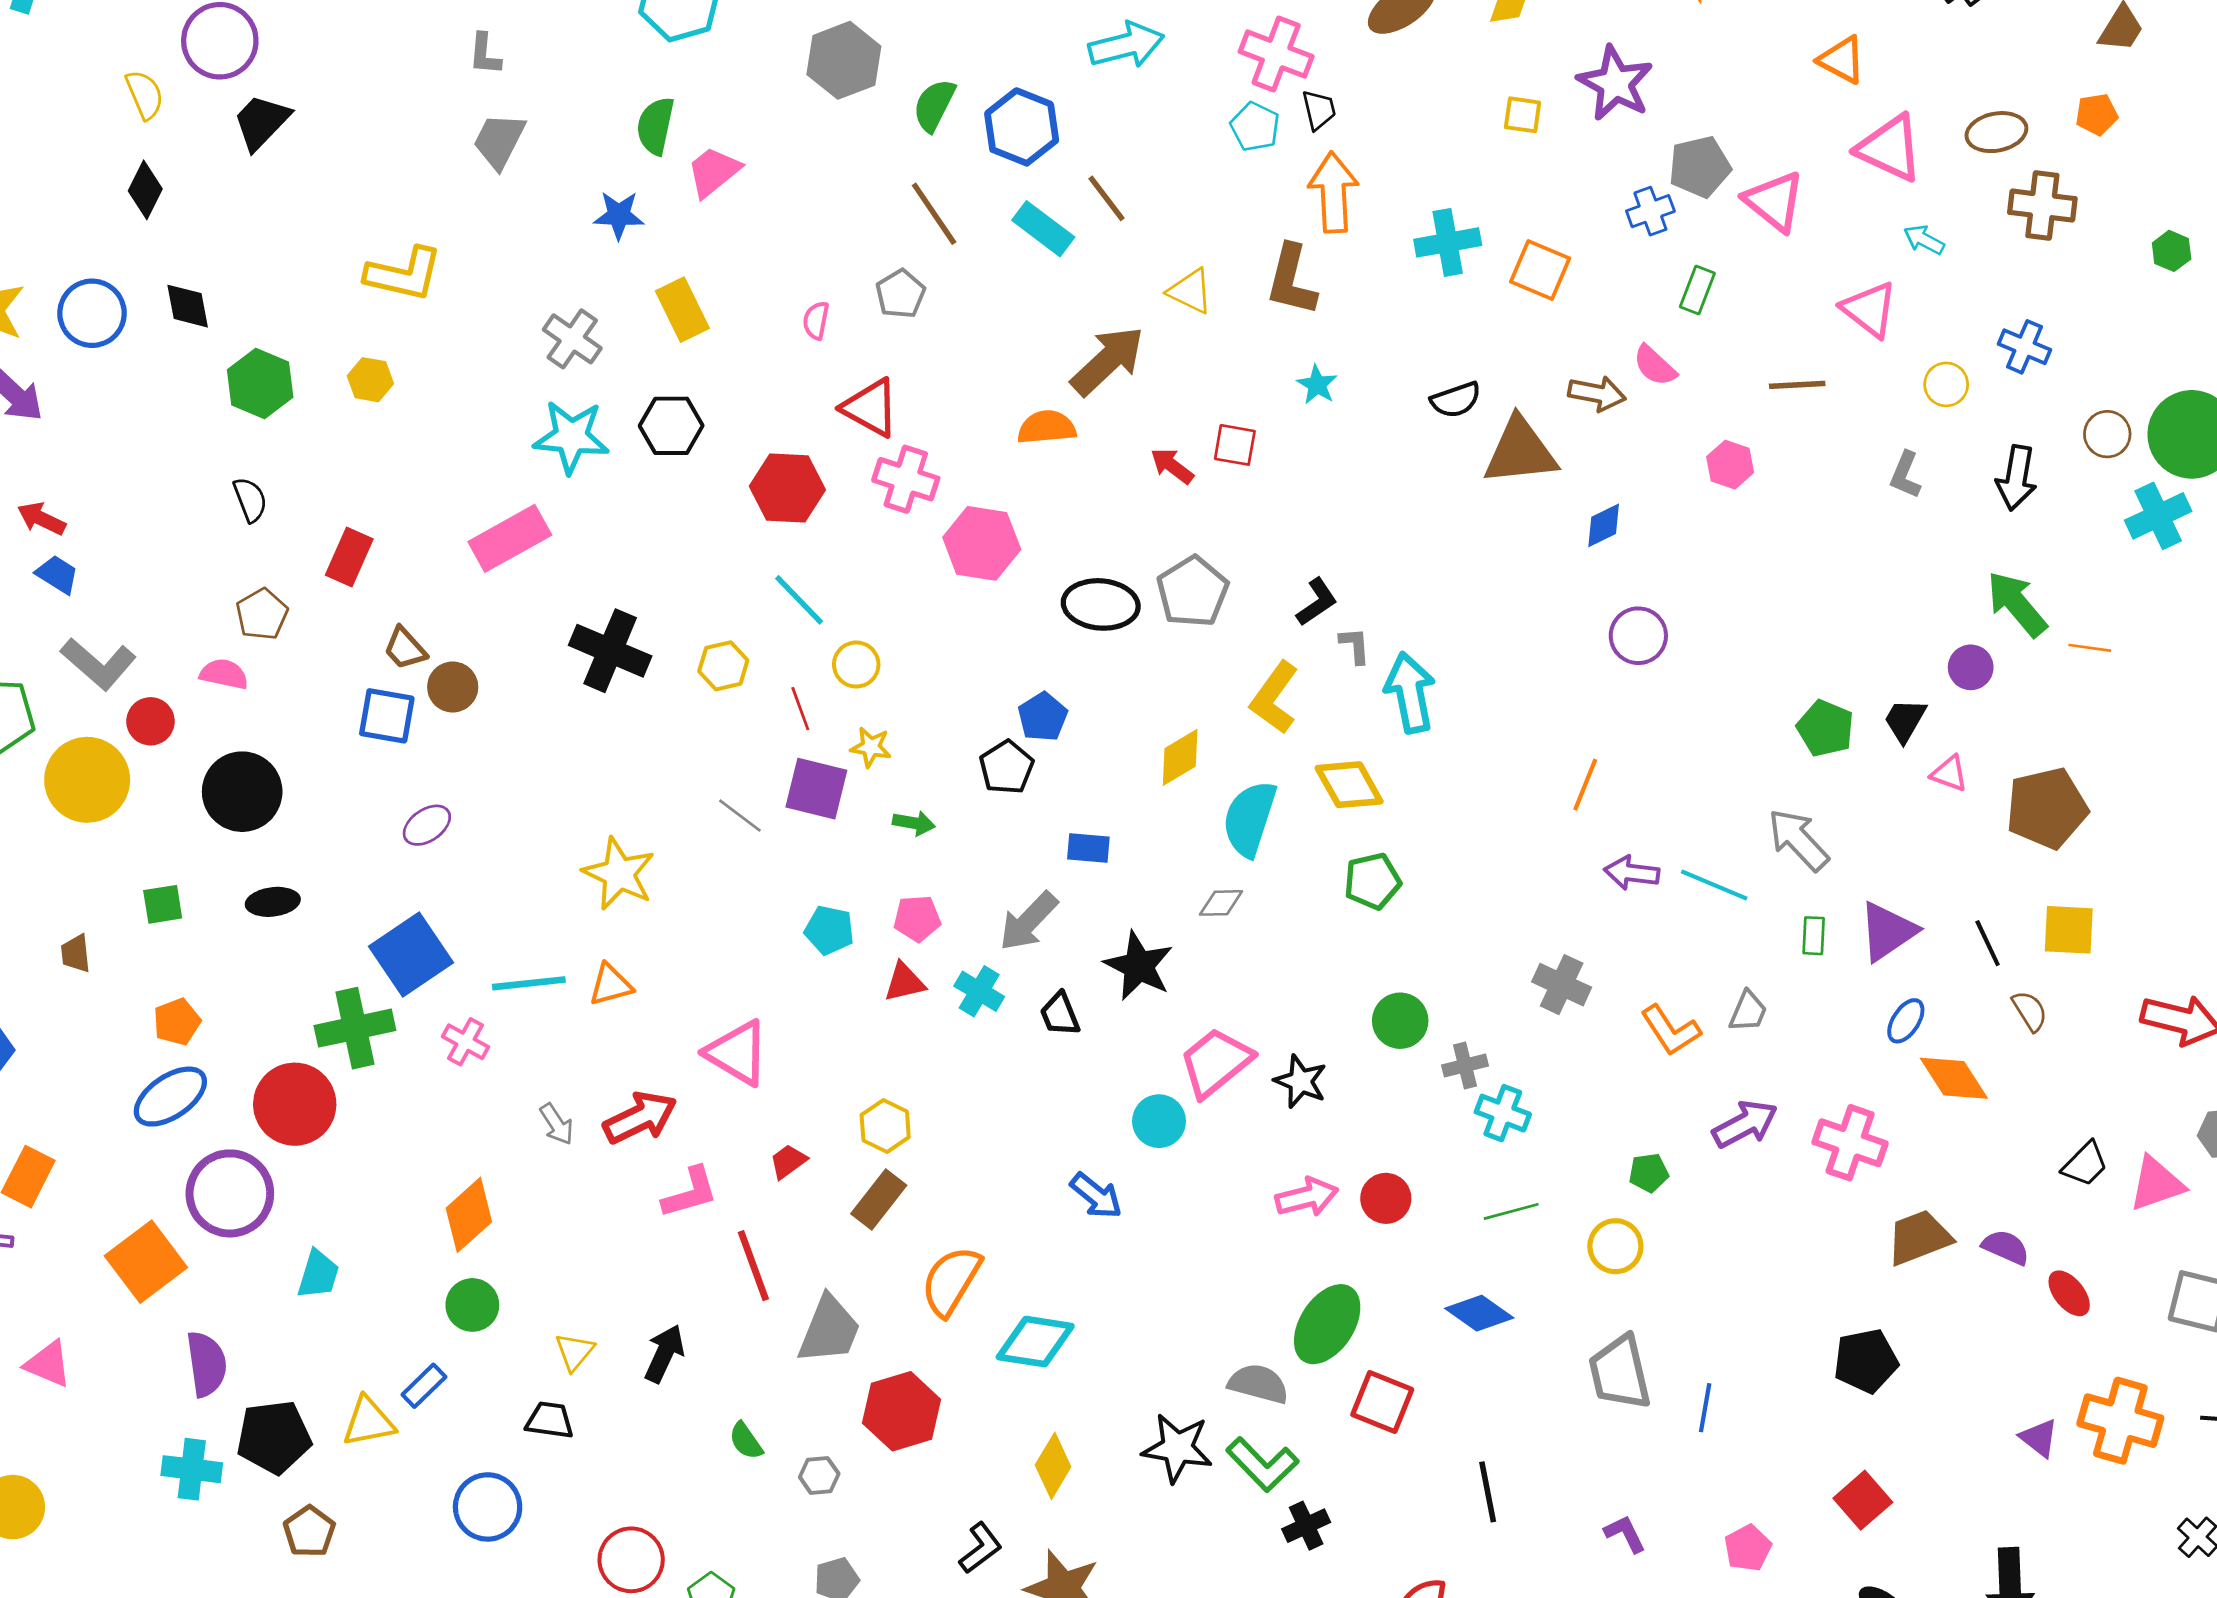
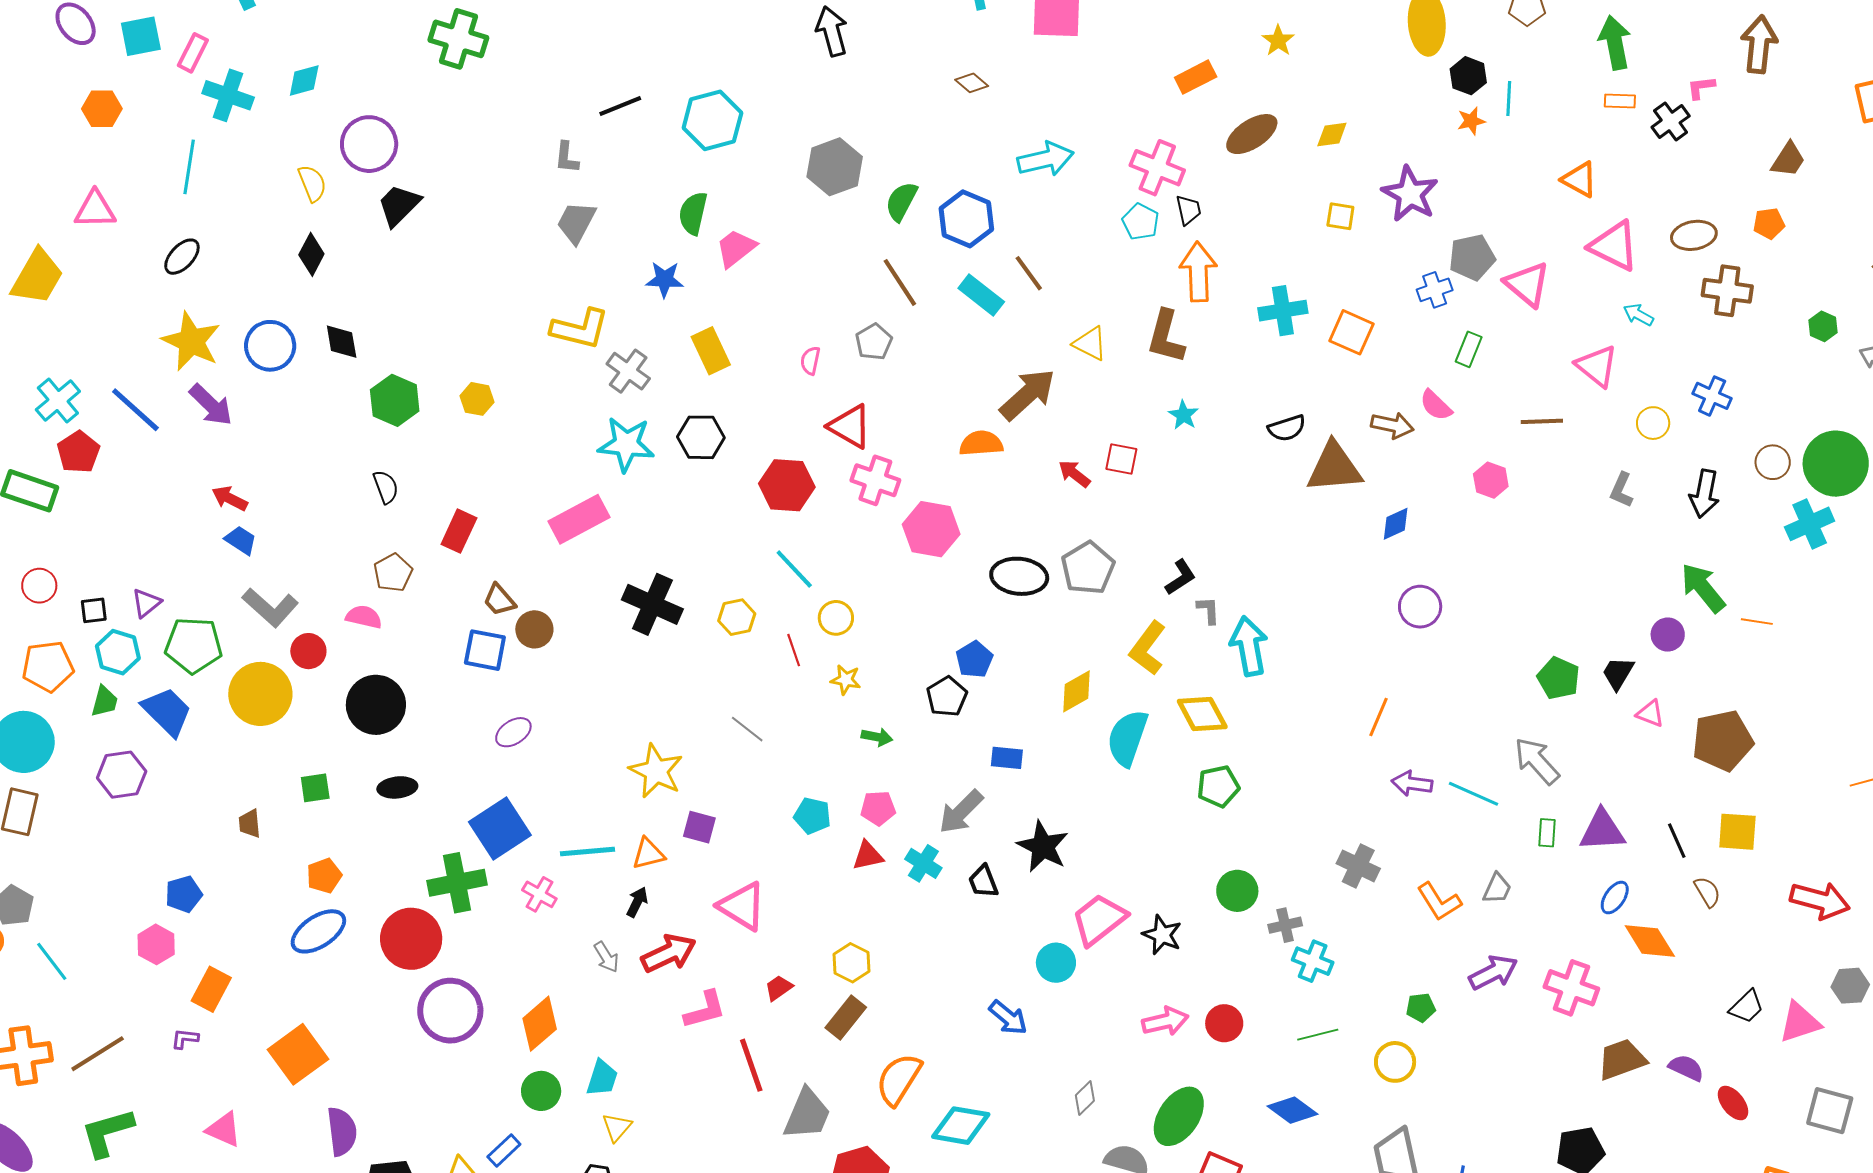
yellow L-shape: (404, 274) -> (580, 329), moved
purple square: (816, 789) -> (699, 827), moved, size x0.7
gray diamond: (1221, 903) -> (1085, 1098), moved, turned -44
purple triangle: (1888, 931) -> (1602, 831), turned 30
purple circle: (230, 1193) -> (450, 1011), moved
cyan trapezoid: (318, 1274) -> (602, 1078), moved
black arrow: (664, 1354) -> (637, 902), moved, size x0.7

